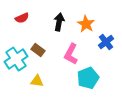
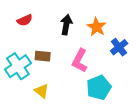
brown rectangle: (38, 50) -> (43, 56), turned -32
yellow triangle: (37, 81) -> (42, 91), turned 32

